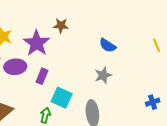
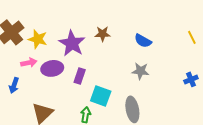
brown star: (61, 26) -> (103, 34), moved
gray star: (103, 75) -> (140, 71), turned 30
blue cross: (153, 102) -> (191, 79), moved

